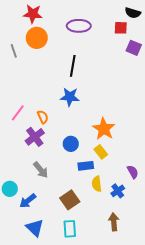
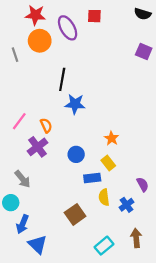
purple ellipse: (79, 26) -> (68, 28), moved, turned 60
red square: (121, 28) -> (94, 16), moved
black line: (73, 66) -> (62, 79), moved
orange star: (104, 129) -> (112, 138), size x0.6
gray arrow: (41, 170) -> (23, 179), moved
blue arrow: (28, 201) -> (23, 224), moved, turned -30
brown arrow: (114, 222) -> (136, 238), moved
cyan rectangle: (70, 229) -> (104, 246), moved, turned 54

